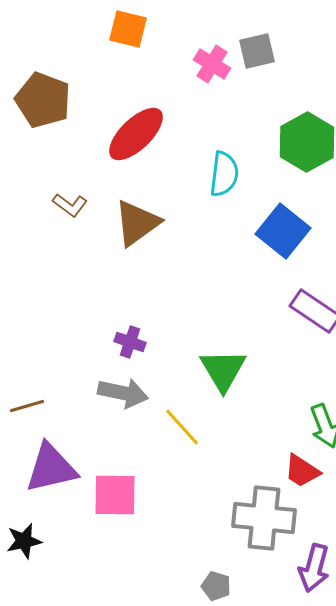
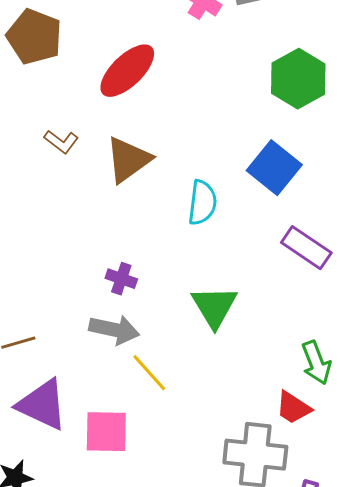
cyan semicircle: (224, 174) -> (202, 203), moved
yellow line: (182, 427) -> (149, 373), moved
purple triangle: (51, 468) -> (42, 405), turned 38

